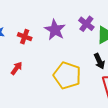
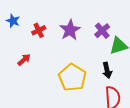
red cross: (25, 37) -> (39, 30), turned 32

